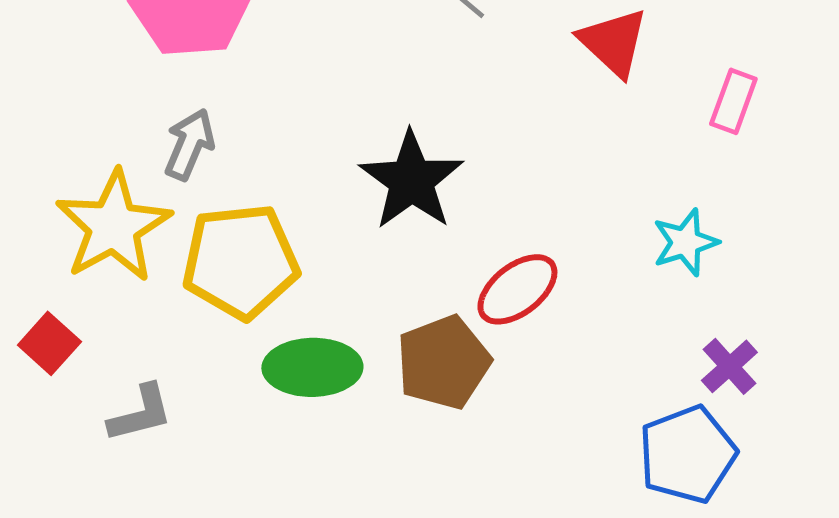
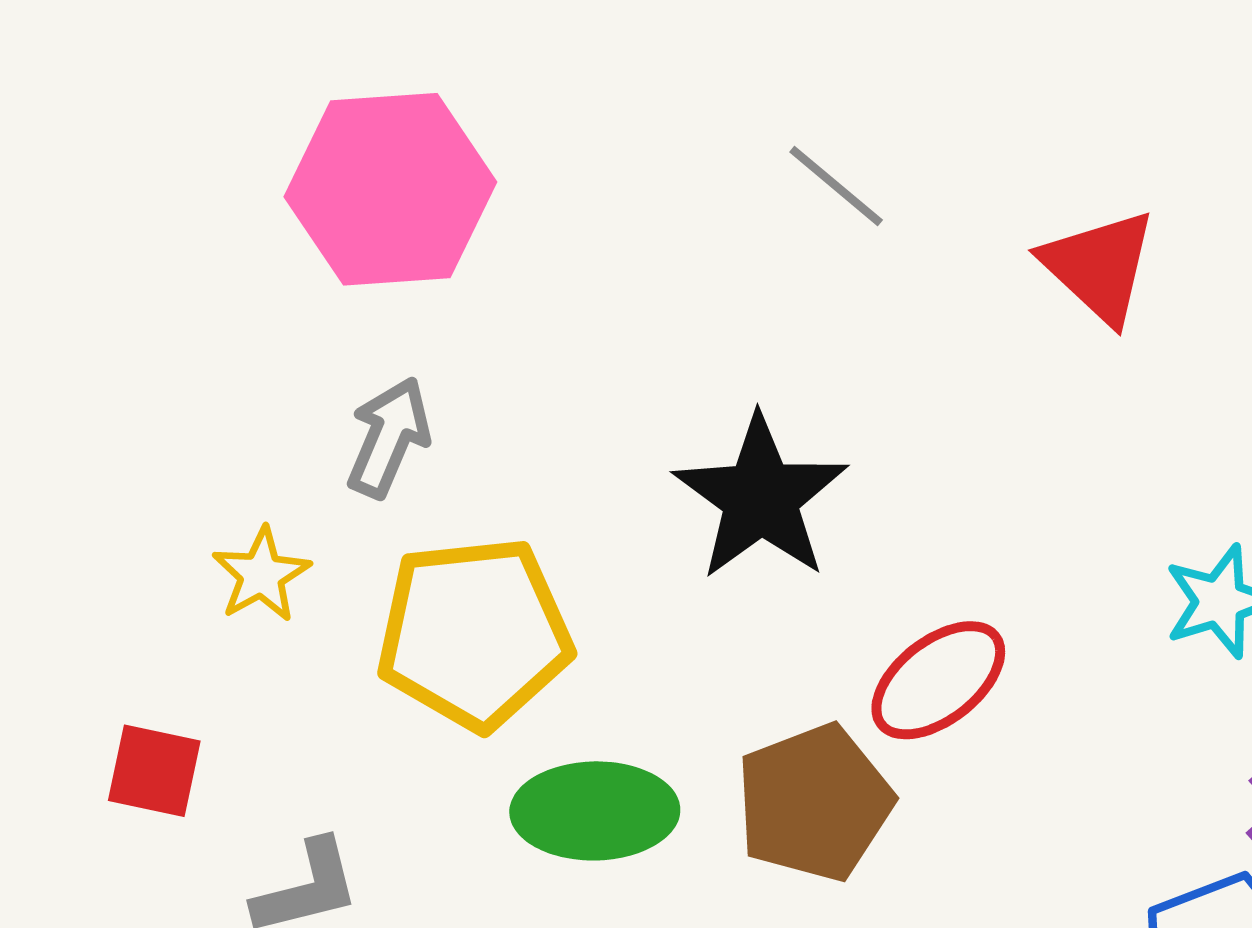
yellow star: (113, 226) -> (261, 575), size x0.5
red square: (49, 343) -> (154, 771), turned -30

